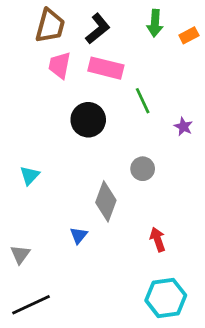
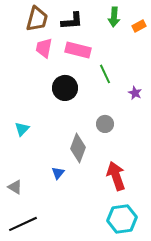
black L-shape: (98, 29) -> (72, 21), turned 35
red arrow: (158, 239) -> (116, 176), size x1.6
gray triangle: (20, 254) -> (15, 187), turned -35

